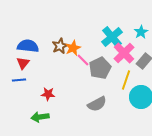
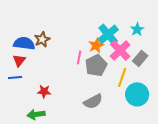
brown star: (60, 46) -> (42, 39), moved
orange star: (73, 48) -> (96, 45), moved
pink line: (83, 60) -> (79, 57), turned 56

